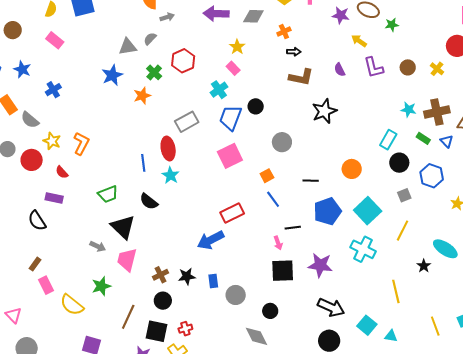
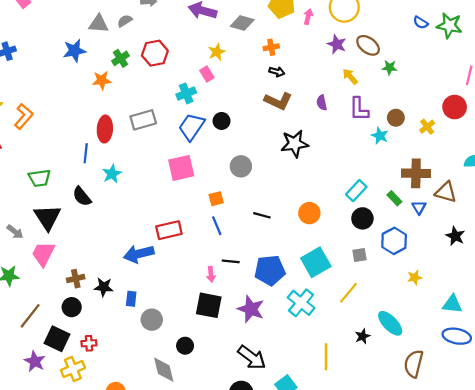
cyan star: (409, 110) -> (380, 136), moved
red ellipse: (168, 149) -> (105, 129), moved
blue pentagon: (327, 211) -> (270, 270), moved

